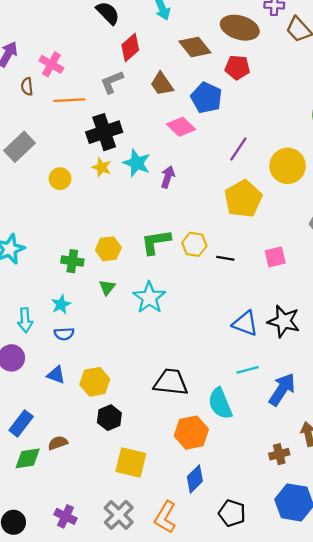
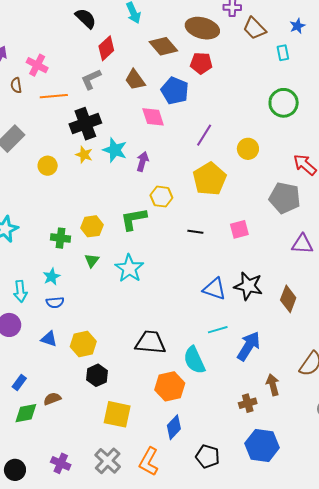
pink diamond: (181, 127) -> (153, 117), turned 30
yellow circle: (288, 166) -> (248, 149), size x0.7
yellow hexagon: (194, 244) -> (161, 197), moved
blue rectangle: (21, 423) -> (19, 383), size x0.7

